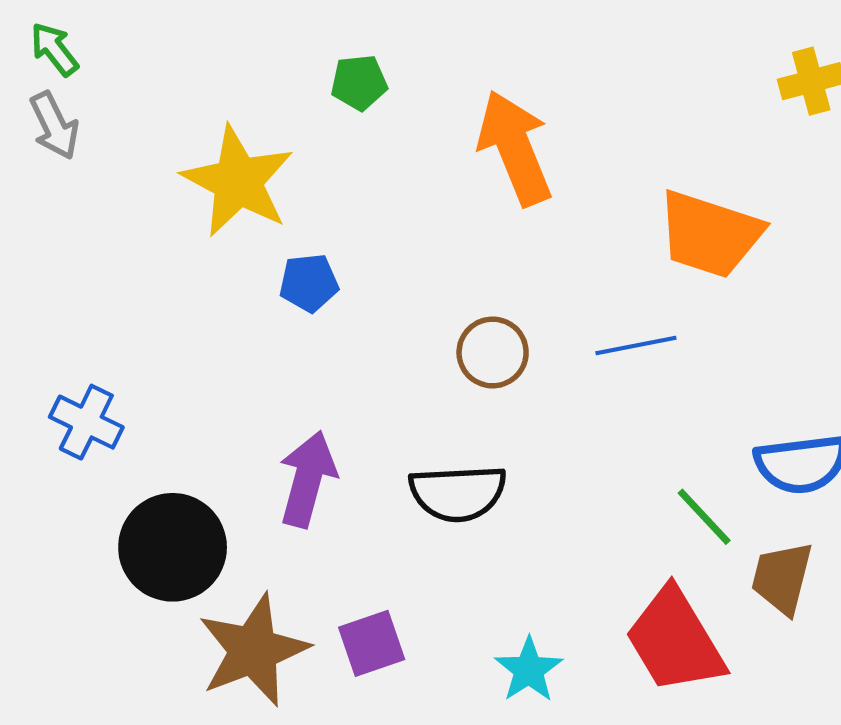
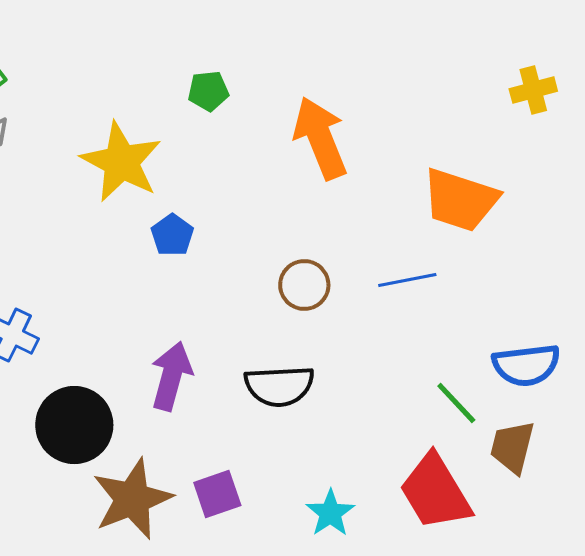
blue pentagon: (309, 283) -> (172, 235), turned -30

